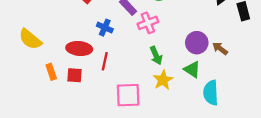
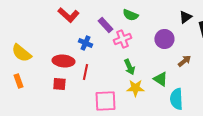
purple circle: (197, 43) -> (164, 39), moved
brown arrow: (220, 48) -> (184, 61), turned 104
orange rectangle: (51, 72) -> (18, 81), moved
yellow star: (163, 80) -> (135, 88), turned 30

